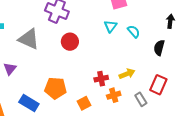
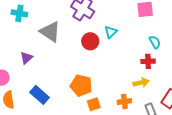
cyan triangle: (110, 26) -> (111, 32), moved
red cross: (101, 79) -> (148, 61), moved
orange pentagon: (55, 88) -> (81, 85), moved

